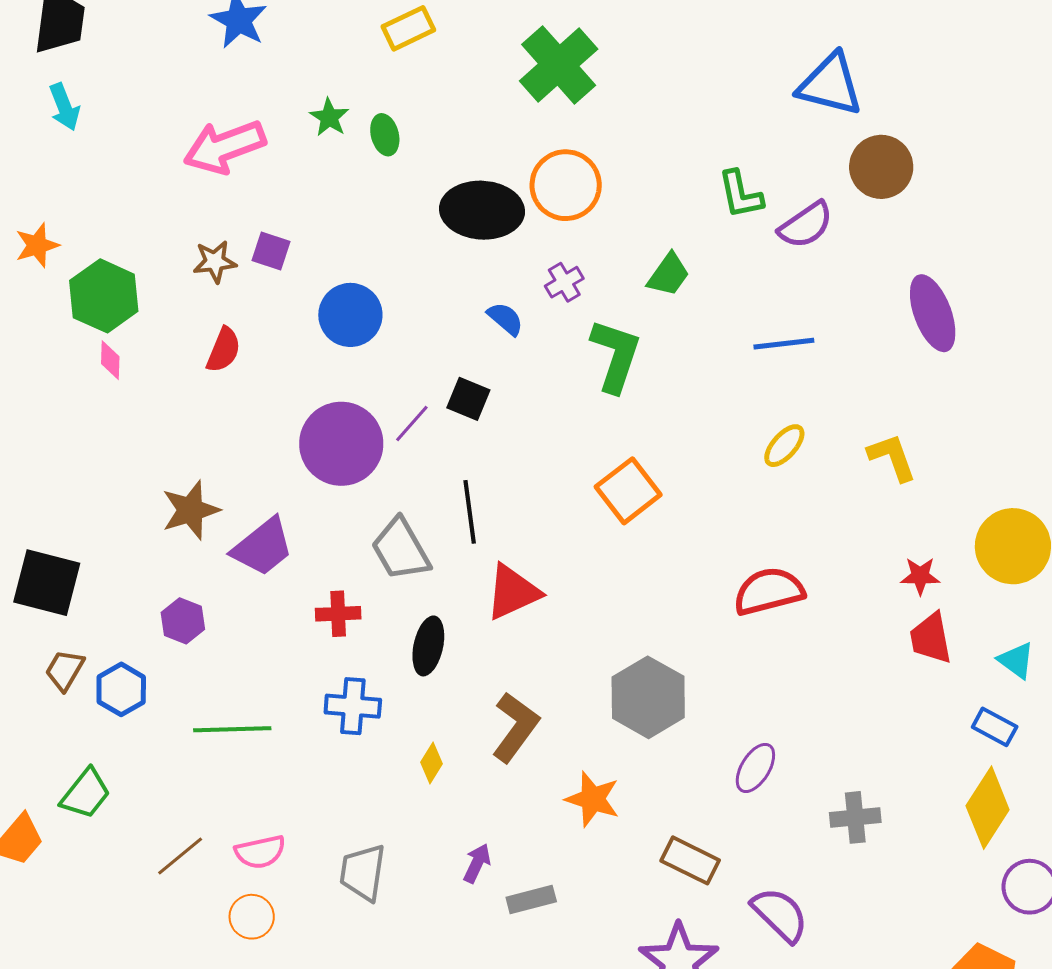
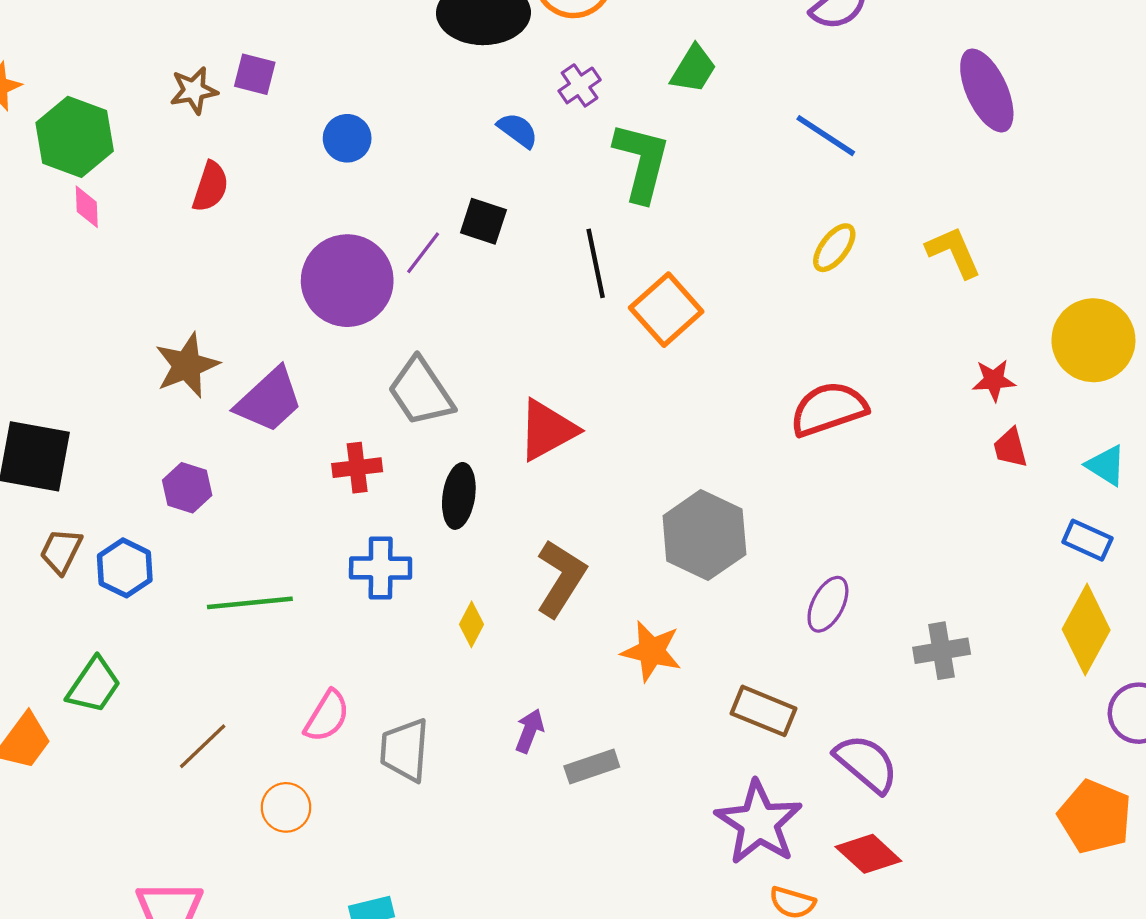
blue circle: (350, 315) -> (347, 138), size x0.7
blue line: (784, 344) -> (826, 136), turned 44
black line: (470, 512) -> (596, 263), moved
red trapezoid: (931, 638) -> (1010, 448), size x0.7
pink semicircle: (260, 852) -> (327, 716), moved, turned -42

